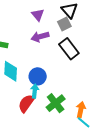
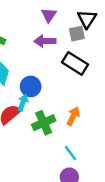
black rectangle: (69, 49) -> (75, 63), turned -35
orange arrow: (81, 110) -> (73, 116), moved

